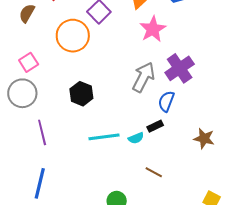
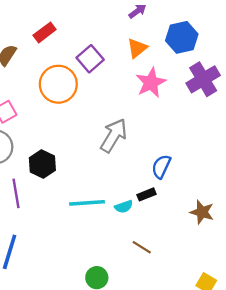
purple cross: (180, 68) -> (203, 79), moved
gray arrow: (143, 77) -> (114, 135), moved
black hexagon: (81, 94) -> (42, 164), moved

